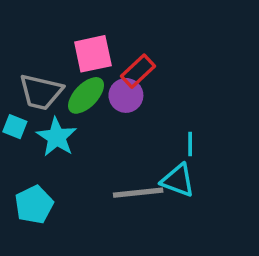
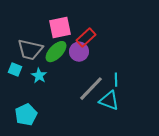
cyan star: (57, 137) -> (39, 76), size x0.7
gray line: (138, 193) -> (91, 89), moved, turned -40

